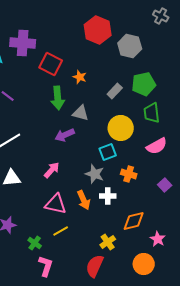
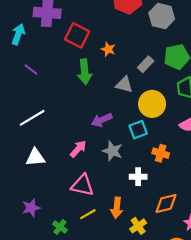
gray triangle: (81, 113) -> (124, 85), moved
purple arrow: (65, 135) -> (102, 120), moved
gray star: (95, 174) -> (112, 151), moved
orange arrow: (84, 200) -> (117, 208), moved, turned 30

